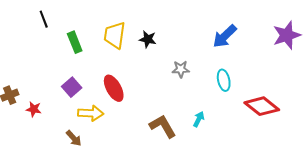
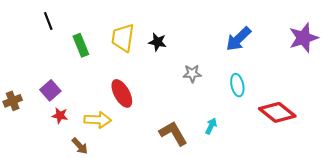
purple square: (72, 87) -> (50, 90), moved
red star: (34, 109) -> (60, 116), moved

